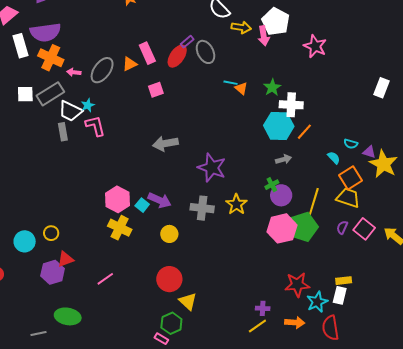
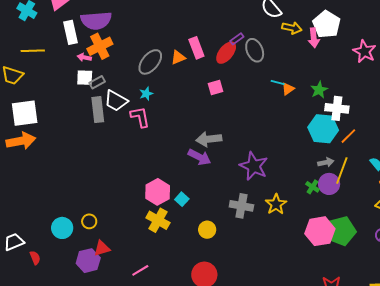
orange cross: (51, 58) -> (100, 46), turned 35
pink arrow: (74, 72) -> (84, 57), moved
orange triangle: (241, 88) -> (288, 89), turned 40
pink square: (156, 90) -> (216, 88), moved
white square: (25, 94) -> (85, 78), moved
gray rectangle: (50, 94) -> (97, 82), size x0.6
cyan star: (88, 105) -> (146, 94), moved
gray rectangle: (63, 132) -> (98, 110), moved, size x1.4
green cross: (272, 185) -> (313, 187), turned -32
purple circle: (281, 195) -> (329, 184), moved
purple arrow: (160, 200) -> (199, 157), moved
yellow line: (314, 201) -> (342, 171), moved

